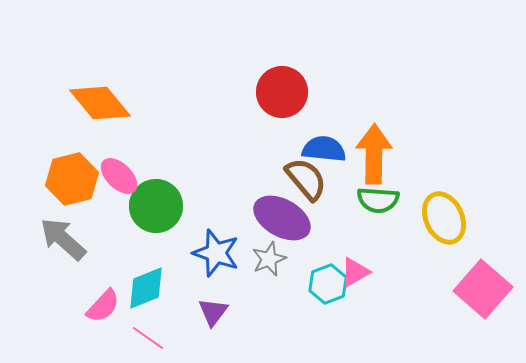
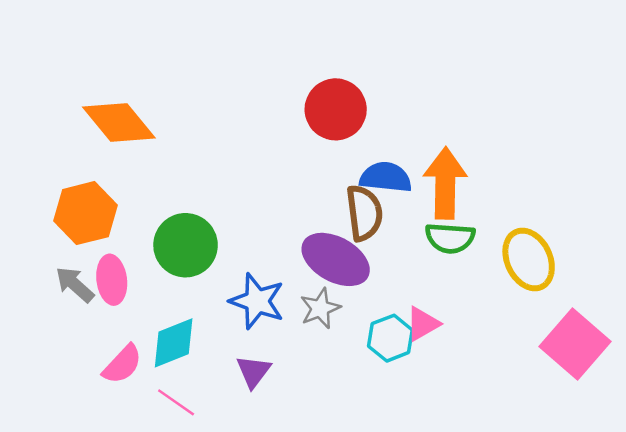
pink ellipse: (119, 176) -> (112, 280), moved, turned 39
brown semicircle: (306, 179) -> (364, 213), turned 33
gray arrow: (63, 239) -> (75, 284), size x0.7

